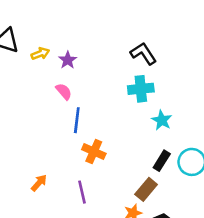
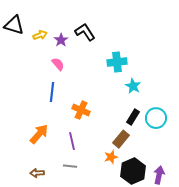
black L-shape: (143, 54) -> (85, 32), moved
blue line: (77, 120) -> (52, 92), moved
orange arrow: (39, 183) -> (39, 134), size x1.5

